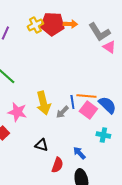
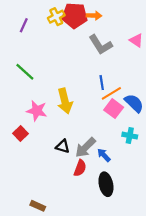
gray L-shape: (99, 32) -> (101, 45), moved
orange line: (86, 96) -> (111, 93), turned -36
blue line: (72, 102) -> (102, 83), moved
gray arrow: (62, 112) -> (85, 147), moved, size x1.5

